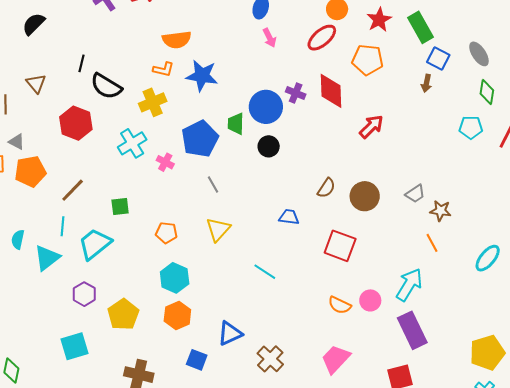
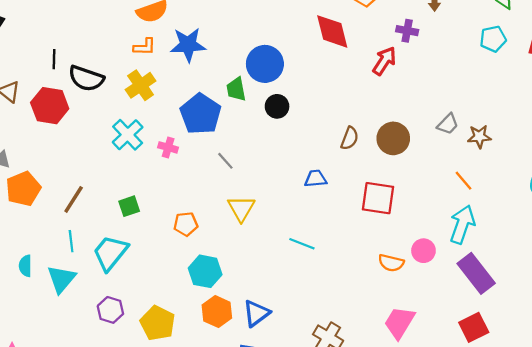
purple cross: (296, 93) -> (407, 31), moved
red hexagon: (76, 123) -> (50, 106), moved
orange line: (432, 243) -> (464, 181), moved
blue triangle: (230, 333) -> (256, 313), moved

